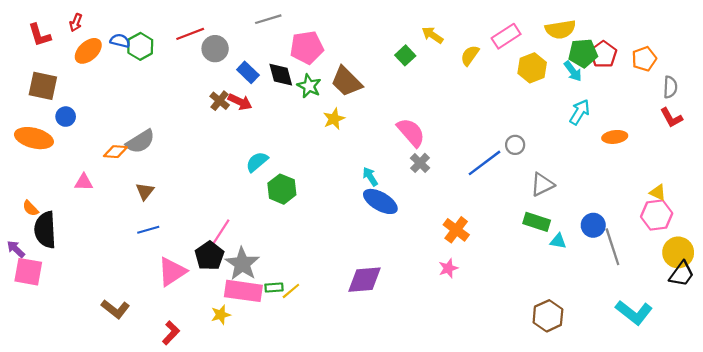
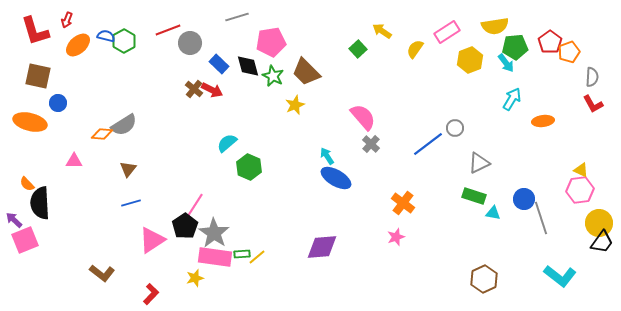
red L-shape: (40, 35) -> (35, 31), size x1.4
red pentagon: (603, 54) -> (550, 42), moved
pink square: (28, 272) -> (25, 240), turned -32

